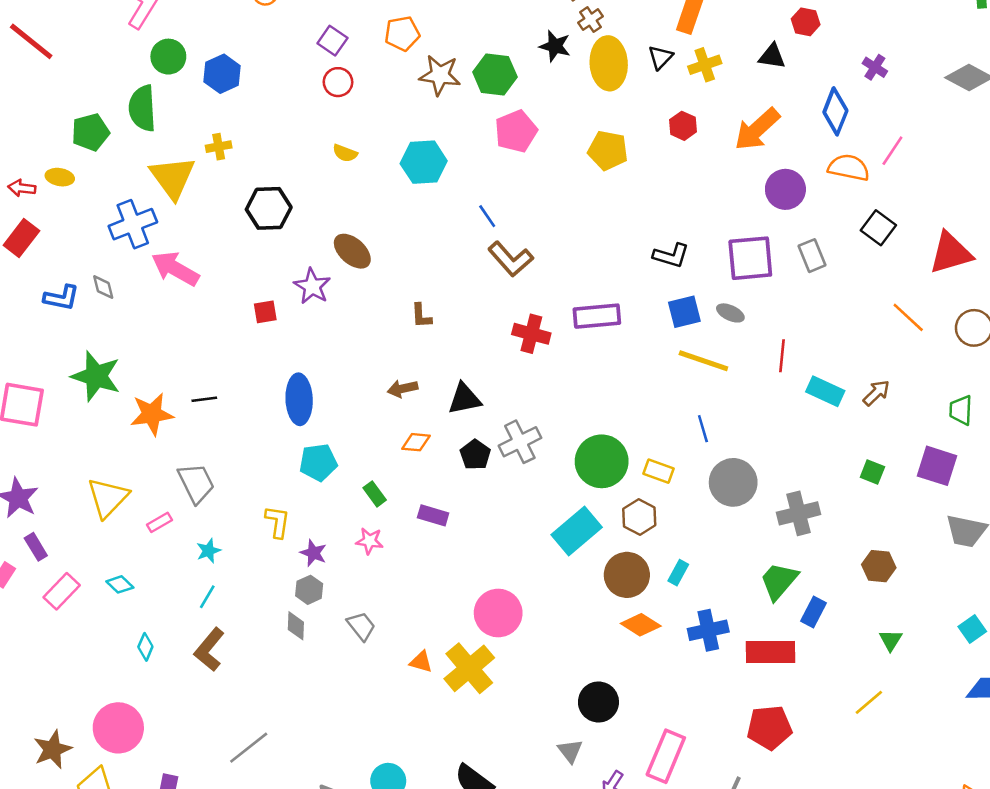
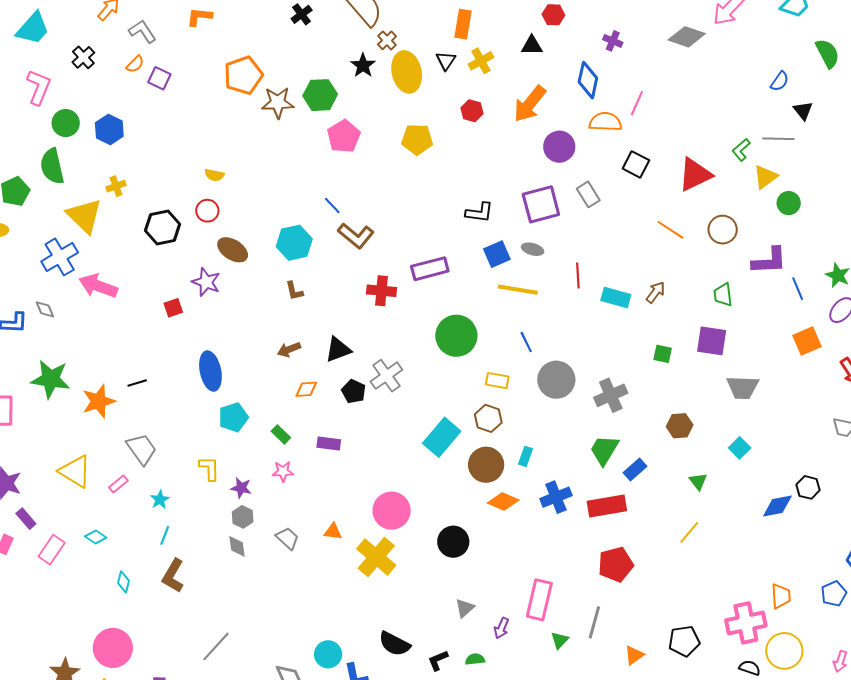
orange pentagon: (402, 34) -> (243, 75), size x1.4
purple square: (332, 41) -> (159, 78), moved
black star: (555, 46) -> (363, 65), turned 30
red circle: (338, 82) -> (207, 211), moved
cyan hexagon: (424, 162) -> (294, 243), moved
green circle: (602, 461) -> (456, 336), moved
yellow triangle: (108, 498) -> (75, 471), turned -33
blue rectangle: (813, 612) -> (635, 470), turned 30
cyan square: (972, 629) -> (740, 448), moved
orange triangle: (421, 662) -> (333, 532), moved
black circle: (598, 702) -> (453, 542), moved
gray triangle: (570, 751) -> (465, 608), turned 35

